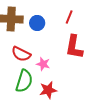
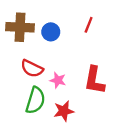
red L-shape: (74, 47) -> (94, 80), moved

